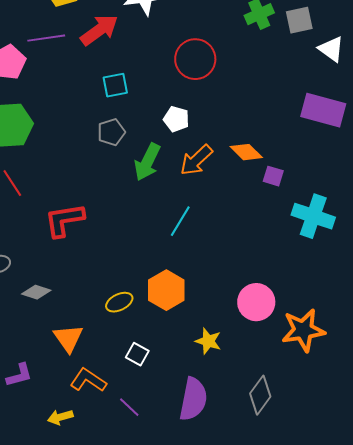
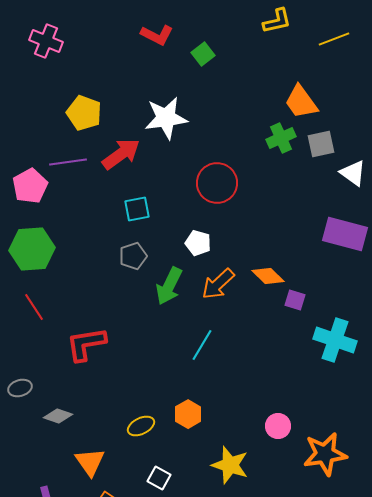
orange hexagon: (166, 290) -> (188, 414), size x0.7
pink circle: (256, 302) -> (278, 426), size x0.7
yellow star: (208, 341) -> (230, 465), size x1.4

